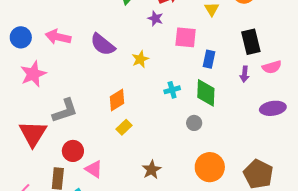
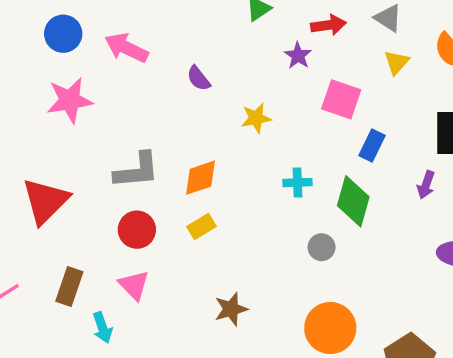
purple semicircle: (103, 44) -> (199, 78), size x0.6
gray L-shape: (65, 111) -> (137, 170), moved
red circle: (73, 151) -> (137, 230), moved

